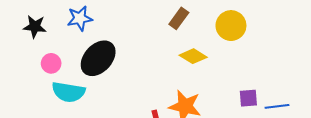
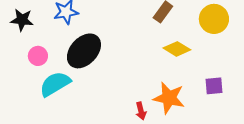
cyan semicircle: (68, 92) -> (55, 84), turned 140
purple square: (248, 98) -> (214, 86), moved

